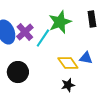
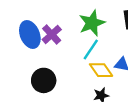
cyan line: (43, 38) -> (91, 49), moved

